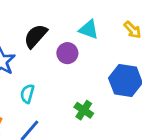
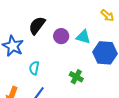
cyan triangle: (89, 29) -> (83, 37), moved

